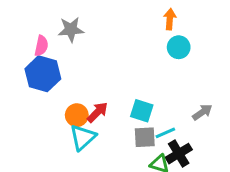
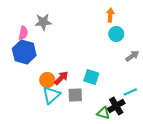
gray arrow: (202, 112) -> (132, 56), moved
cyan line: (165, 133) -> (130, 92), moved
gray square: (145, 137) -> (75, 95), moved

